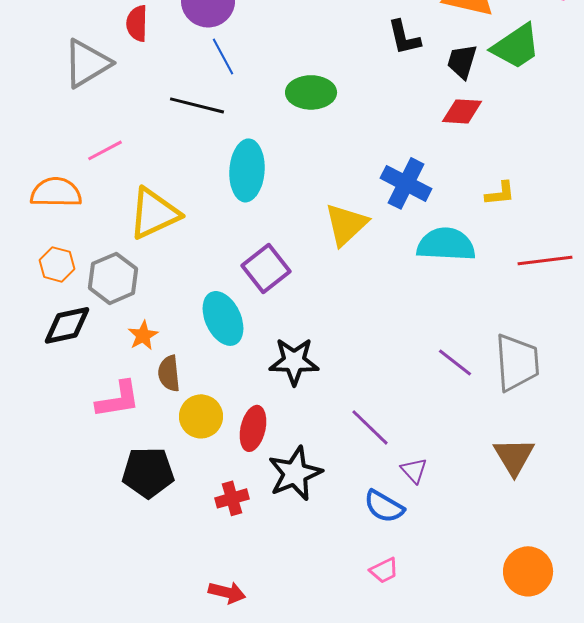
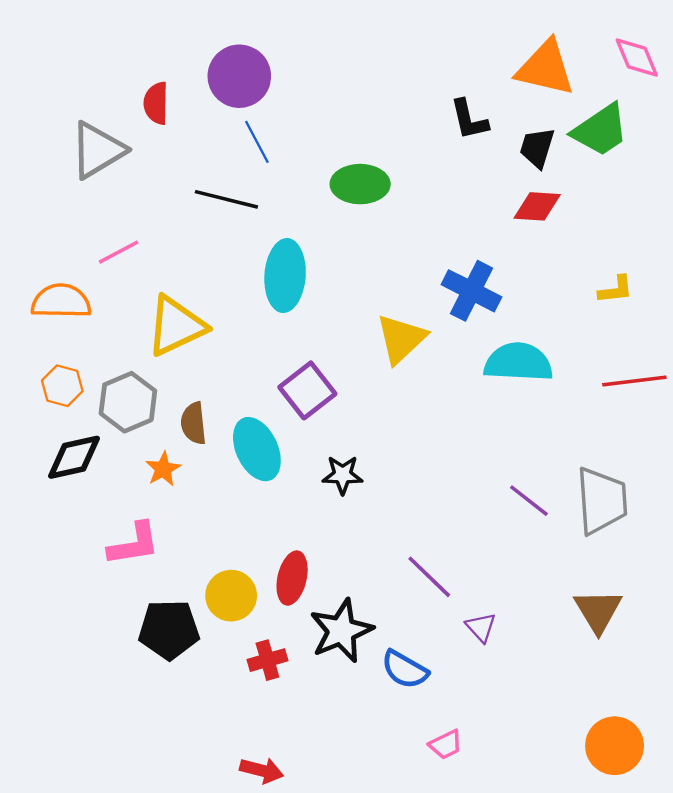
yellow L-shape: (500, 193) -> (616, 290), moved
black star: (294, 361) -> (343, 475), moved, size x0.7
brown semicircle: (169, 373) -> (194, 423), moved
yellow circle: (201, 416) -> (231, 596), moved
blue semicircle: (384, 506) -> (405, 669), moved

